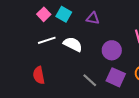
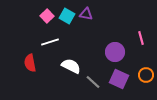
purple triangle: (93, 18) -> (86, 14), moved
white semicircle: (73, 44) -> (71, 66), moved
red semicircle: (39, 75) -> (30, 63), moved

